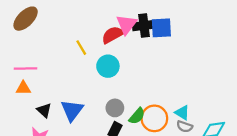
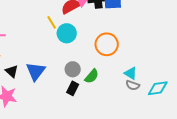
yellow line: (81, 48) -> (52, 22), moved
orange circle: (154, 118) -> (107, 44), moved

